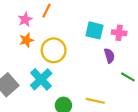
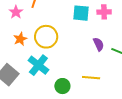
orange star: (26, 40) -> (20, 39), moved
purple semicircle: (109, 56) -> (99, 44), moved

